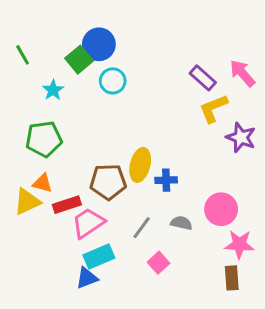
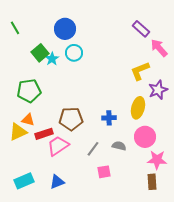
green line: (23, 55) -> (15, 28), moved
green square: (79, 60) -> (40, 53), moved
purple rectangle: (203, 78) -> (141, 29), moved
cyan star: (53, 90) -> (52, 59), moved
purple star: (241, 137) -> (158, 90), turned 30
yellow ellipse: (140, 165) -> (138, 108), moved
cyan rectangle: (99, 257) -> (24, 181), moved
pink square: (158, 263) -> (104, 172), turned 32

